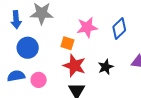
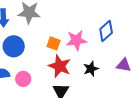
pink star: (87, 27) -> (76, 40), moved

